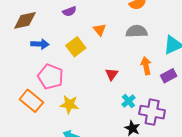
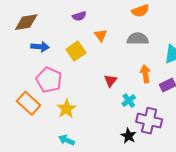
purple semicircle: (69, 11) -> (79, 16), moved
cyan cross: (129, 101) -> (129, 101), moved
yellow star: (69, 104) -> (66, 109), turned 30

